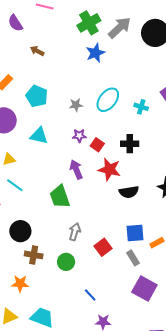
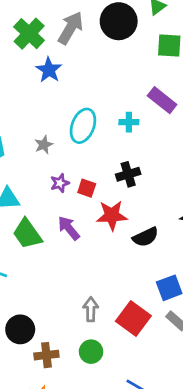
green trapezoid: (60, 197) -> (27, 234), moved
red square: (103, 247) -> (133, 318), size x1.4

